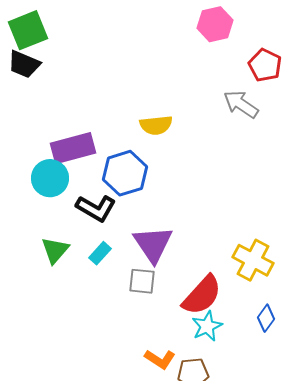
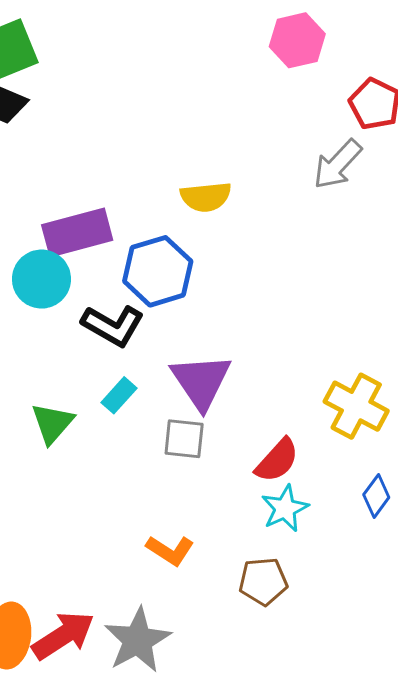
gray arrow: (241, 104) -> (338, 164), turned -81
green triangle: (55, 250) -> (52, 423), moved
red semicircle: (202, 295) -> (277, 460), size x0.7
orange L-shape: (160, 359) -> (170, 550), moved

